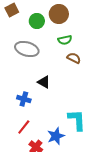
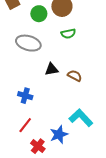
brown semicircle: (74, 58) -> (75, 76), moved
black triangle: (44, 82) -> (51, 69), moved, turned -40
cyan L-shape: (77, 120) -> (81, 118), turned -40

